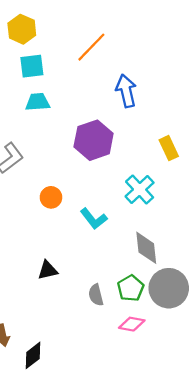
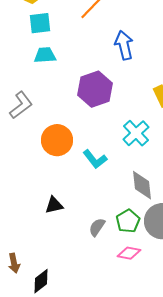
orange circle: (51, 197) -> (57, 140), size x1.6
gray semicircle: (96, 295) -> (97, 227), turned 48

